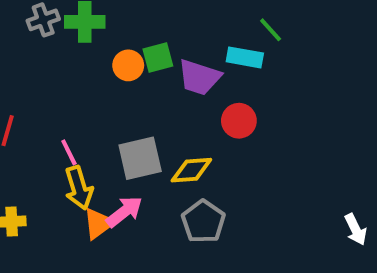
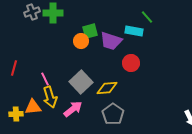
orange circle: (128, 65) -> (81, 41), moved
gray square: (140, 158) -> (81, 82), turned -30
orange triangle: (99, 224) -> (33, 107), moved, turned 30

